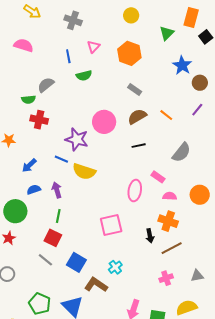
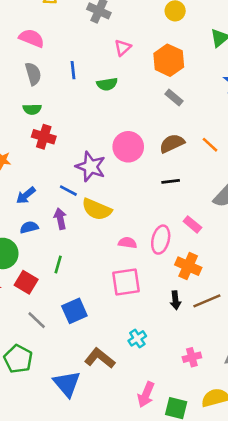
blue line: (68, 56) -> (73, 70), moved
gray semicircle: (46, 85) -> (33, 74), moved, turned 108
gray rectangle: (135, 89) -> (174, 98), moved
purple arrow: (57, 190) -> (60, 219), moved
pink semicircle: (170, 196) -> (127, 243), moved
orange cross: (168, 221) -> (188, 266), moved
red square: (53, 238) -> (26, 282), moved
brown line: (172, 248) -> (207, 301), moved
blue square: (76, 262) -> (74, 311), moved, turned 30
cyan cross: (115, 267) -> (137, 338), moved
green pentagon: (40, 304) -> (18, 359), moved

